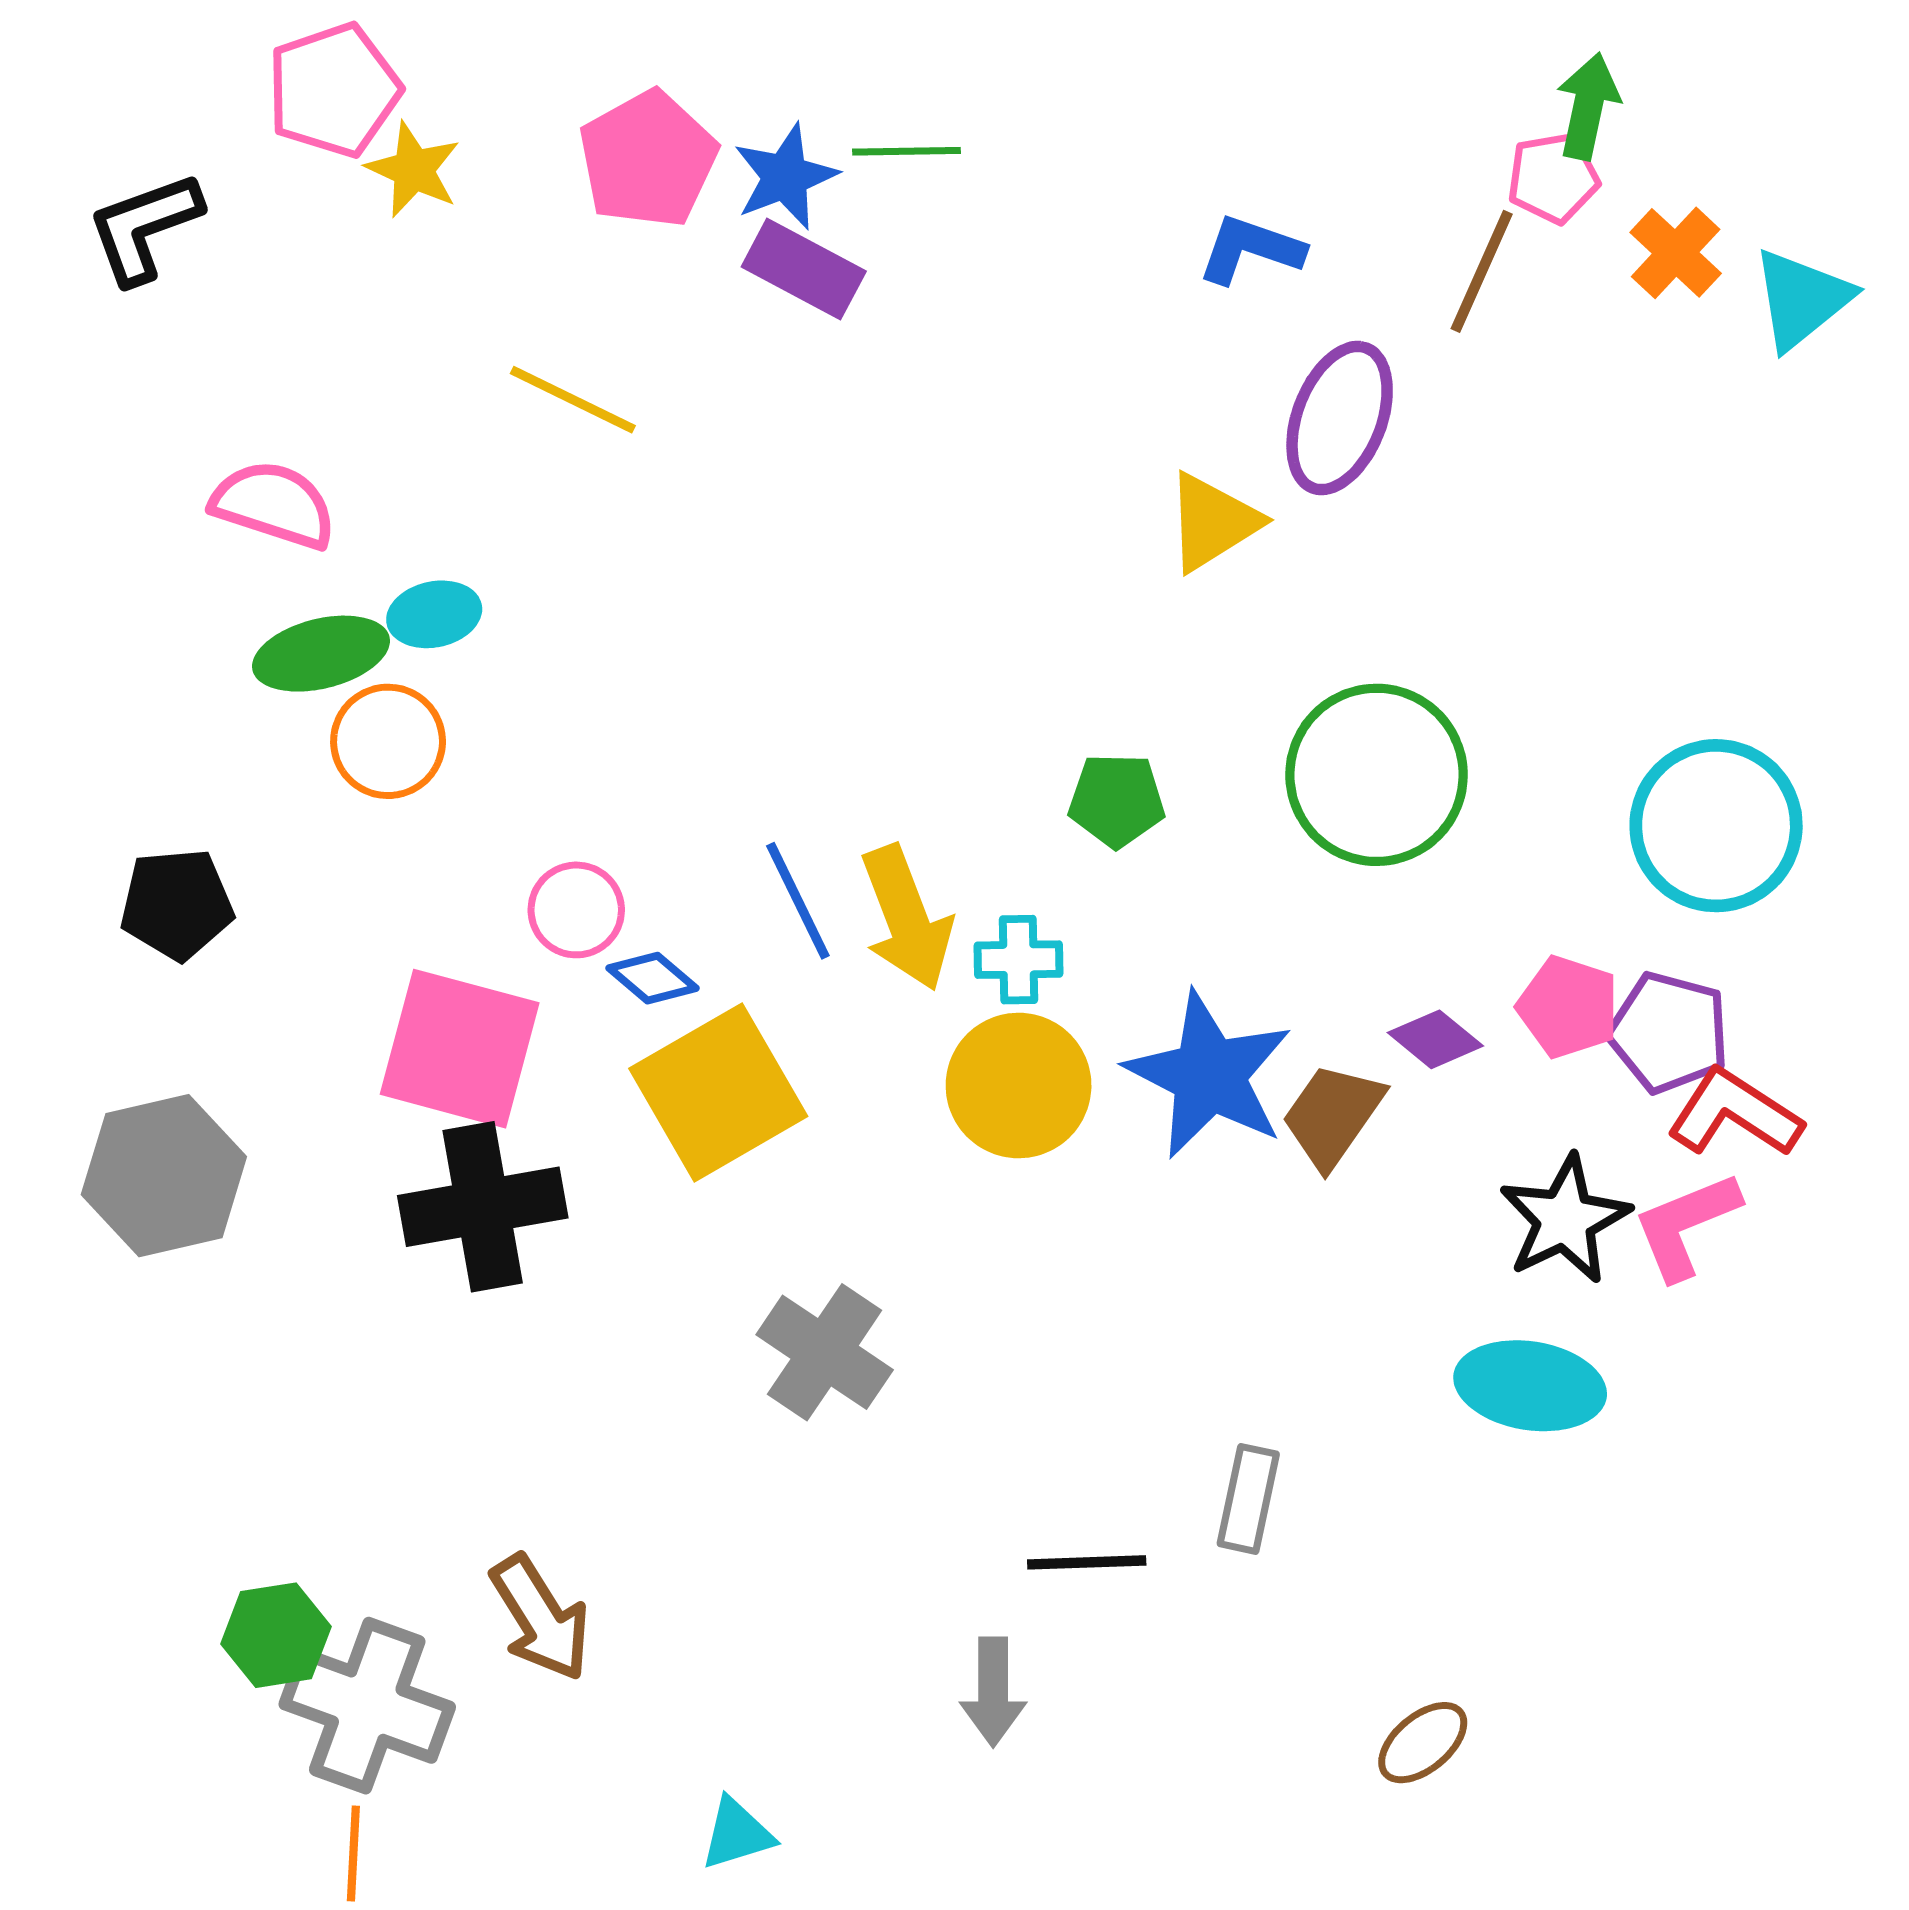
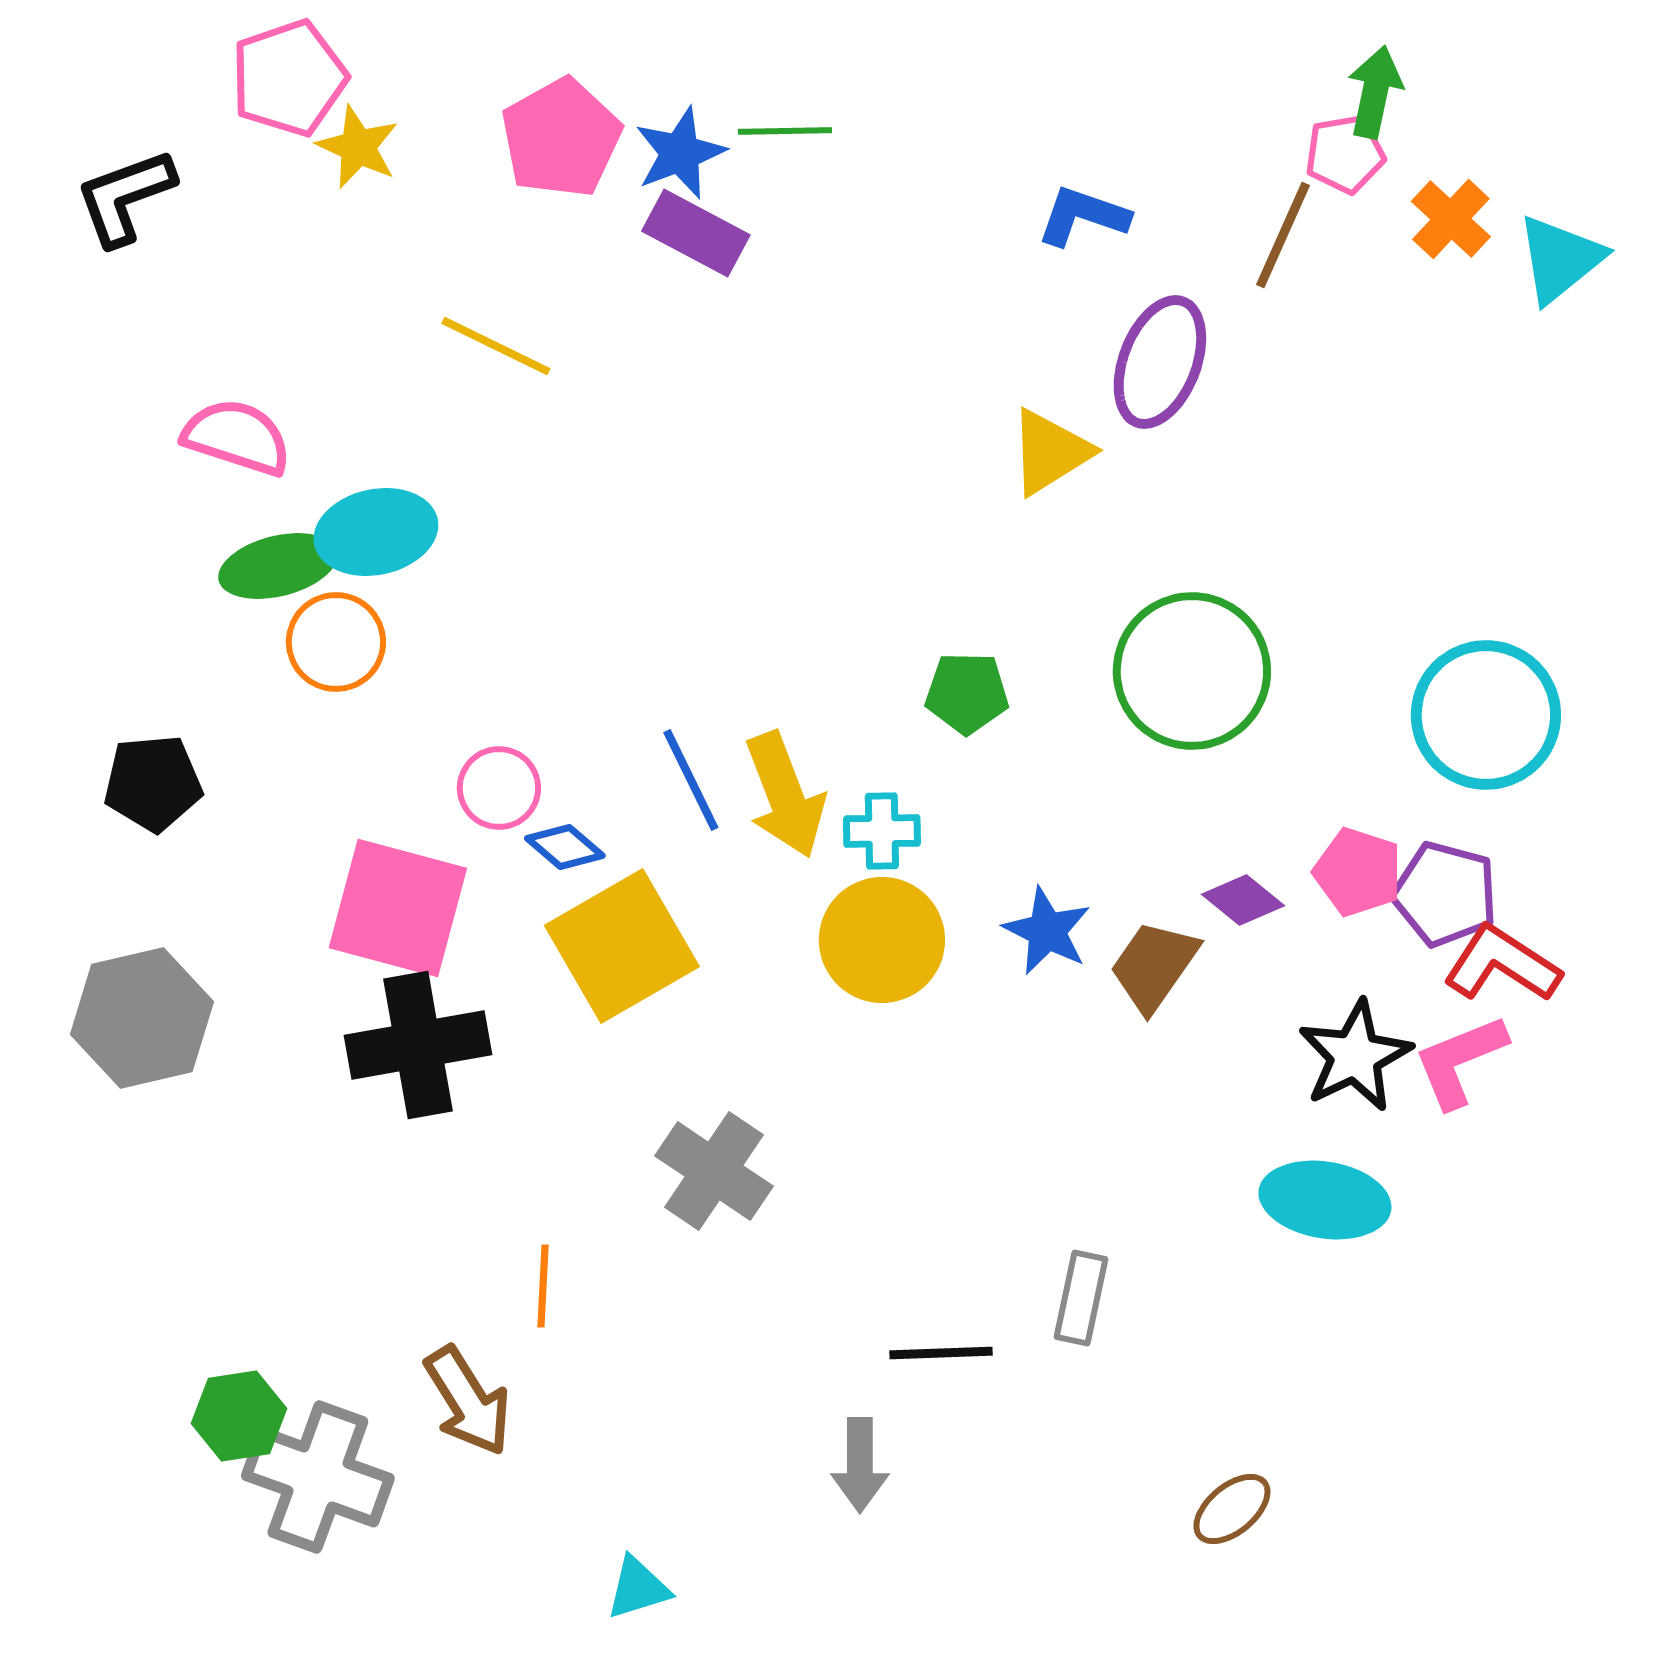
cyan ellipse: (434, 614) -> (376, 532), size x1.5
blue star: (1209, 1075) -> (1047, 931), size x0.6
orange line: (353, 1853) -> (543, 1286), moved

